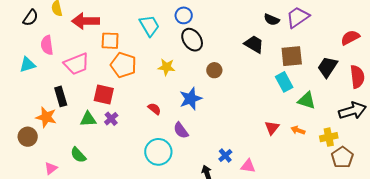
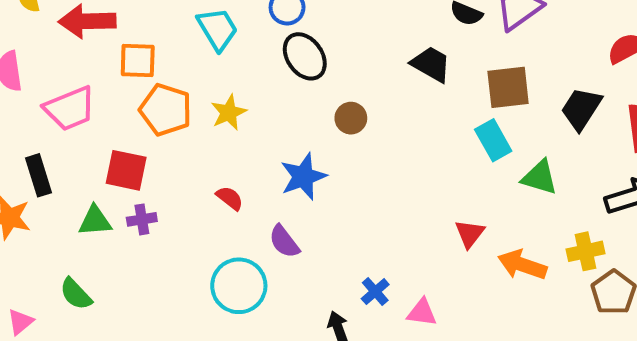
yellow star: (166, 67) -> (229, 113), moved, turned -30
purple cross: (111, 119) -> (142, 219), turned 32
orange arrow: (298, 130) -> (522, 265), moved, size x1.6

